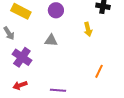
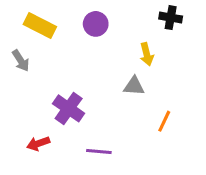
gray triangle: (51, 40) -> (134, 86), moved
purple cross: (22, 57) -> (69, 108), moved

